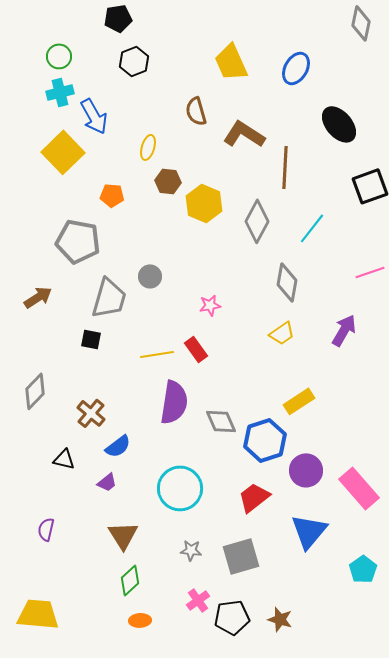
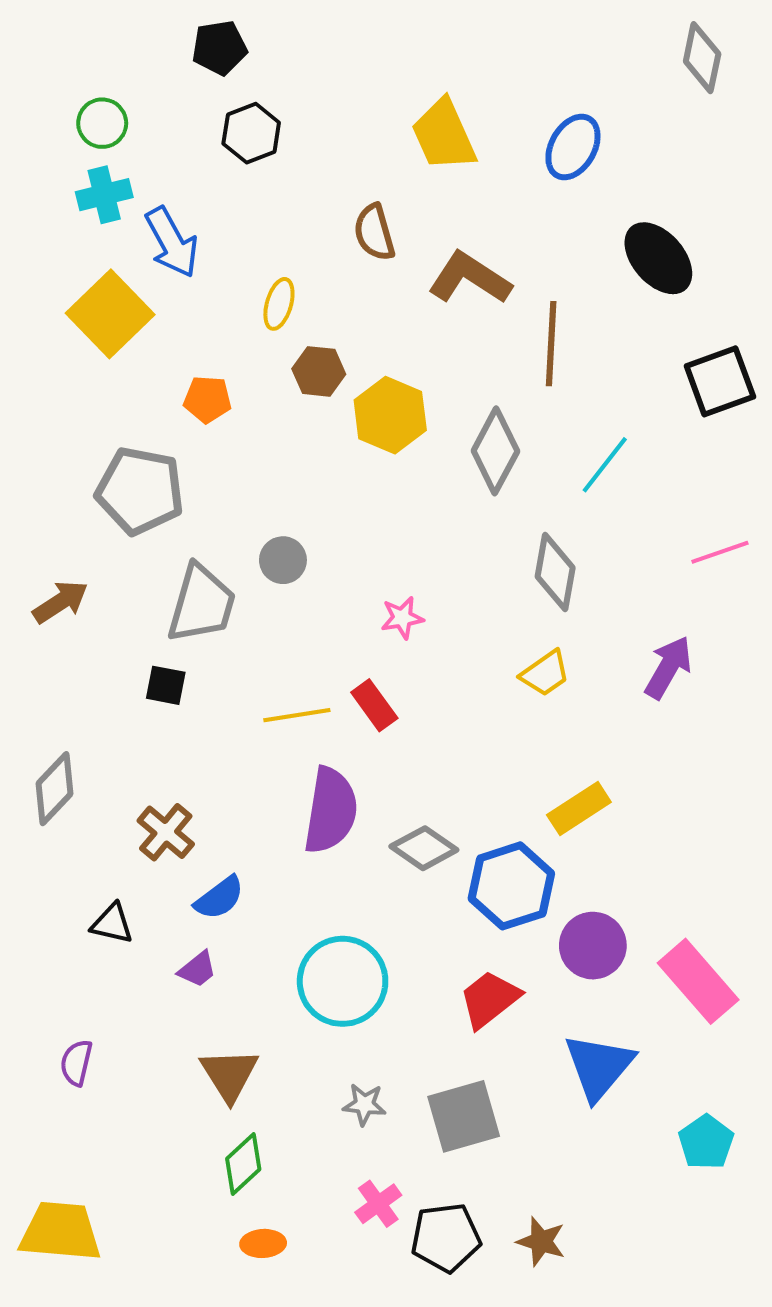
gray diamond: (221, 421) -> (424, 848), turned -32

